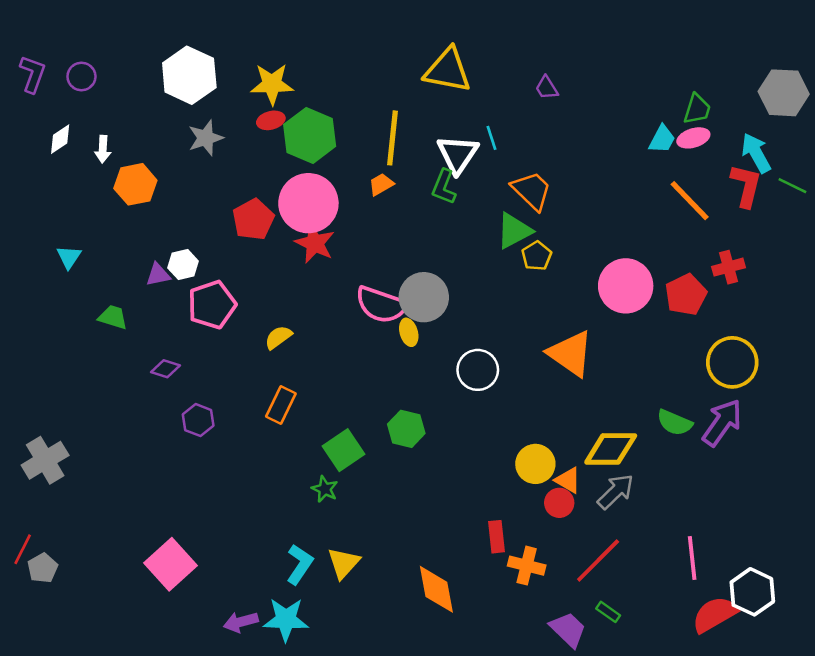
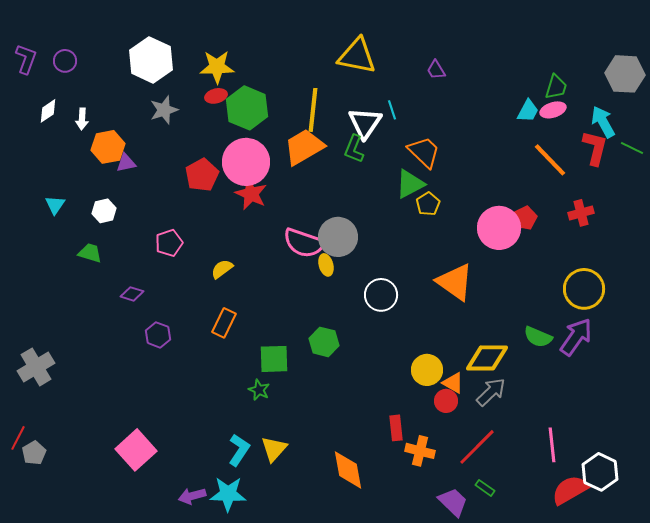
orange trapezoid: (381, 184) -> (304, 147), size x2.0
white hexagon: (183, 265) -> (104, 211), moved
purple triangle: (158, 275) -> (126, 163), moved
red pentagon: (686, 295) -> (525, 218), moved, size x0.7
pink pentagon: (212, 305) -> (169, 243), size x0.7
green square: (344, 450) -> (274, 359), turned 32

